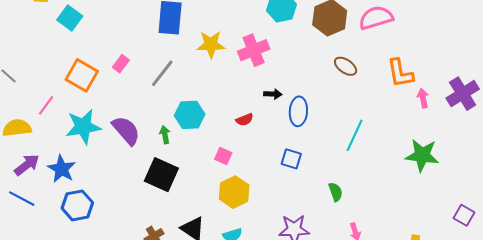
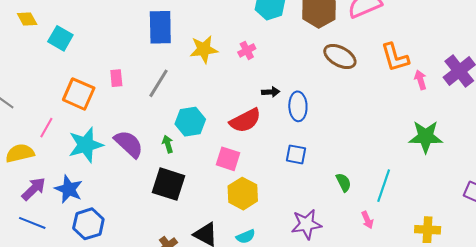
pink cross: (254, 50) -> (247, 50), size x0.6
pink rectangle: (121, 64) -> (116, 78), turned -36
brown ellipse: (346, 66) -> (340, 56), size x1.4
red semicircle: (245, 120) -> (245, 120), size x1.8
cyan line: (355, 135) -> (384, 186), moved
pink square: (223, 156) -> (228, 159), size x1.4

